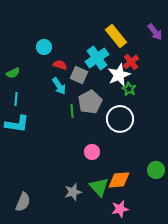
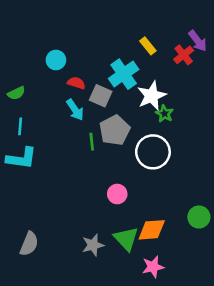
yellow rectangle: (116, 36) -> (148, 46), size x0.6
red cross: (131, 62) -> (184, 55), moved
gray semicircle: (23, 202) -> (29, 244), moved

